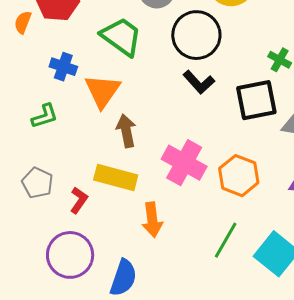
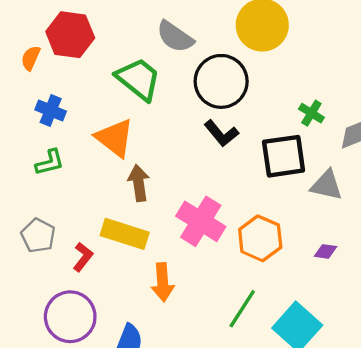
blue cross: (63, 67) -> (51, 111), moved
orange triangle: (103, 91) -> (115, 138), turned -30

